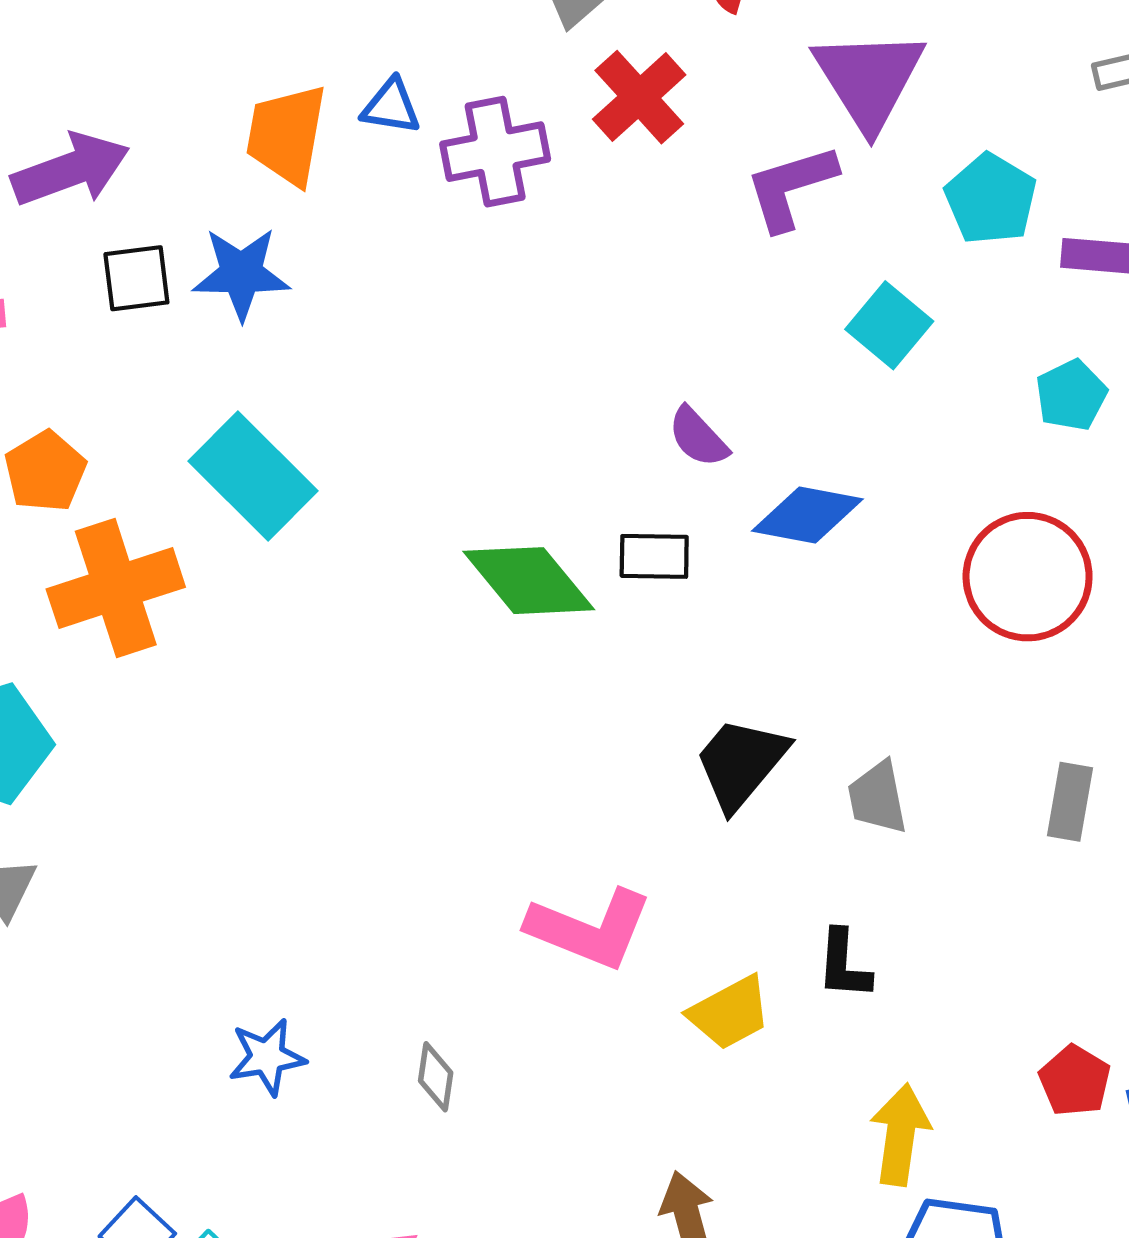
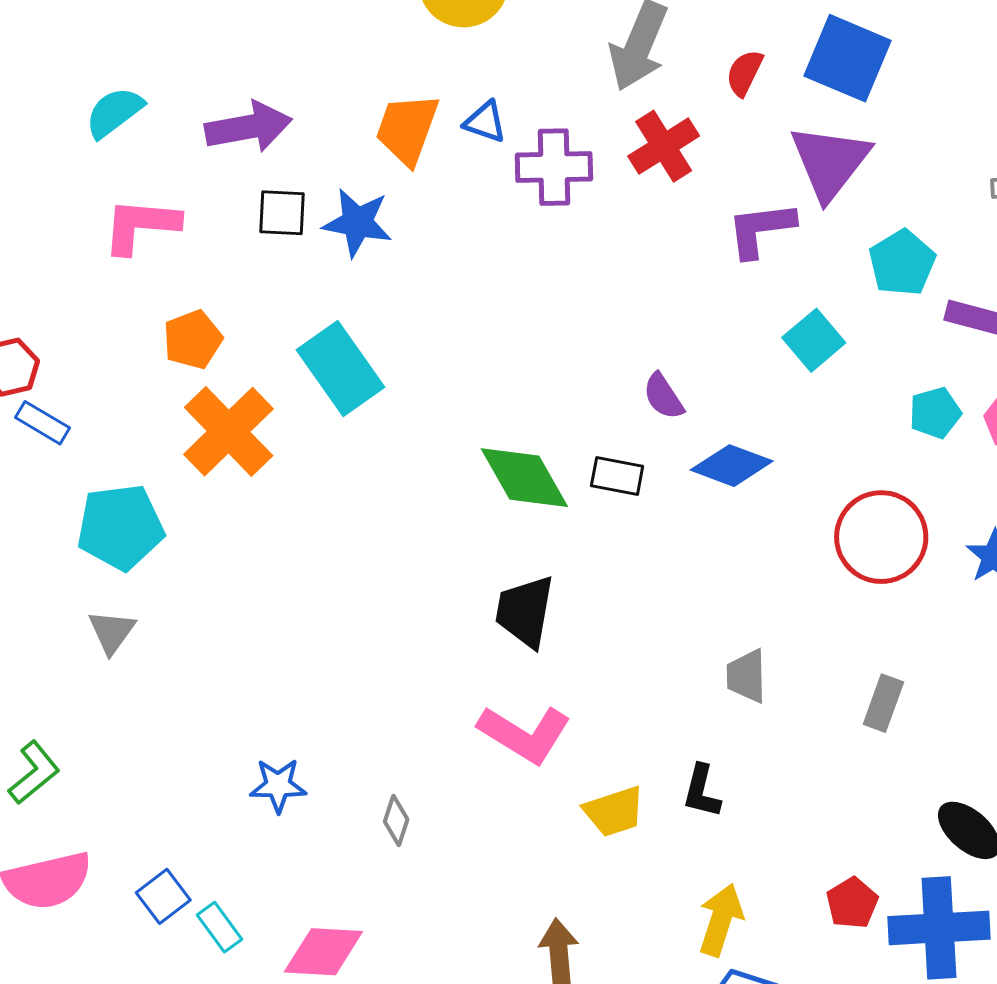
orange cross: (116, 588) -> (229, 432), turned -36
black trapezoid: (741, 763) -> (525, 611), moved, turned -40

